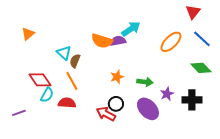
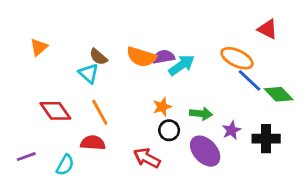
red triangle: (193, 12) -> (267, 29), moved, turned -42
cyan arrow: (131, 29) -> (182, 65), moved
blue line: (202, 39) -> (249, 80), moved
orange ellipse: (171, 42) -> (237, 58), turned 70
brown semicircle: (75, 61) -> (98, 57), moved, turned -72
cyan semicircle: (47, 95) -> (65, 165), moved
black circle: (116, 104) -> (169, 130), moved

